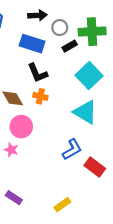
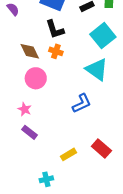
pink star: (11, 150) -> (25, 109), moved
red rectangle: (95, 167) -> (101, 149), moved
purple rectangle: (14, 198) -> (30, 132), moved

